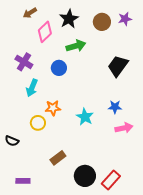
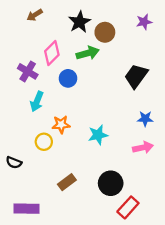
brown circle: (102, 22) -> (105, 32), moved
pink diamond: (45, 32) -> (52, 53), moved
blue star: (115, 107) -> (145, 119), moved
cyan star: (85, 117) -> (98, 135), turned 30
black circle: (85, 176) -> (111, 183), moved
purple rectangle: (23, 181) -> (27, 209), size x1.5

